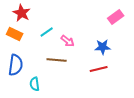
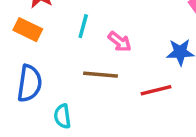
cyan line: (47, 32) -> (83, 26), turned -40
red line: (99, 69) -> (156, 90), moved

